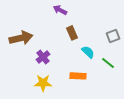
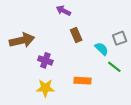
cyan semicircle: (88, 52) -> (102, 49), moved
purple cross: (43, 57) -> (45, 60), turned -32

